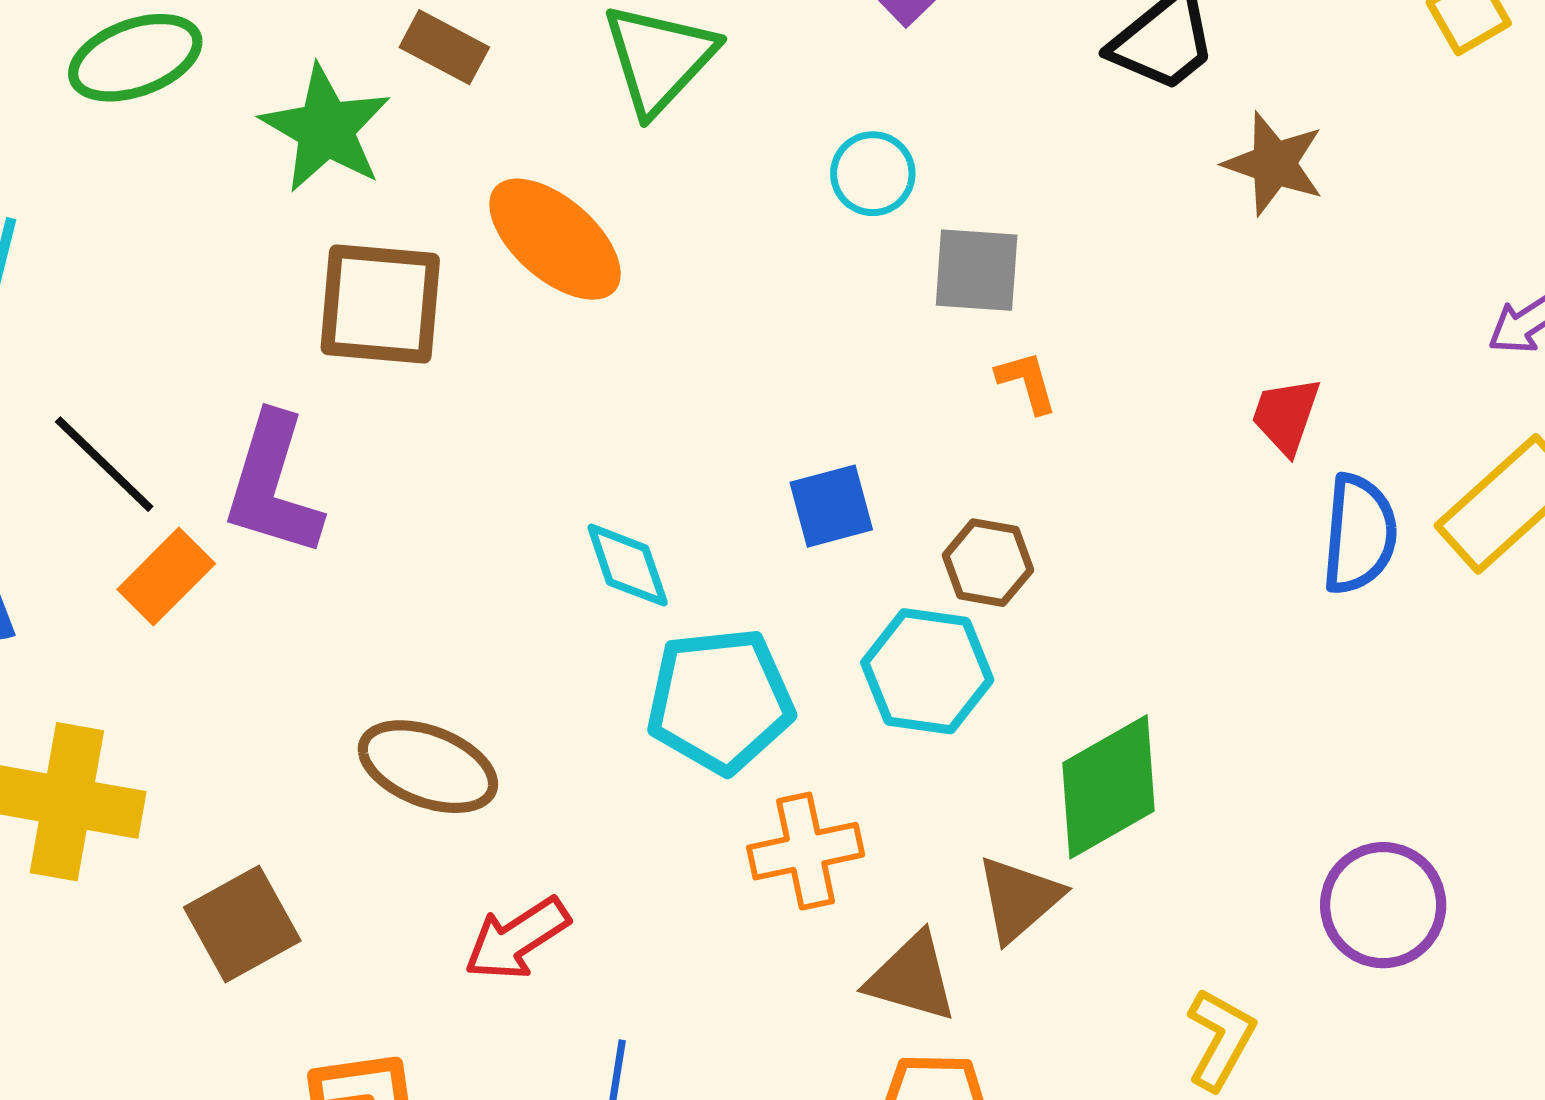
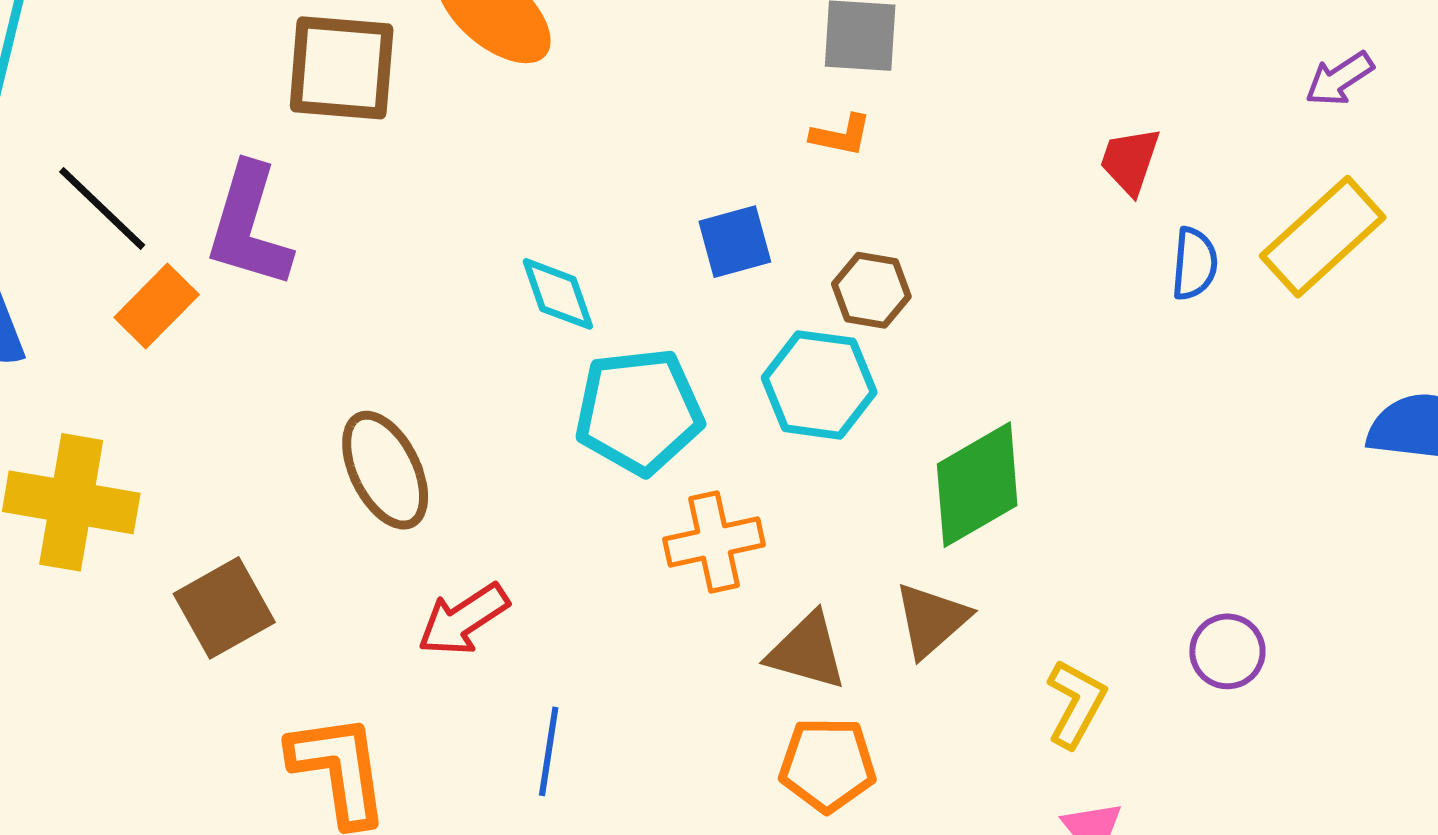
orange L-shape: (1027, 382) -> (841, 135), moved, turned 118
blue semicircle: (1359, 534) -> (1194, 264), size x0.7
brown ellipse: (428, 767) -> (385, 470), turned 43
brown triangle: (1019, 899) -> (931, 620), moved
purple circle: (1383, 905) -> (1227, 651), moved, size x0.7

